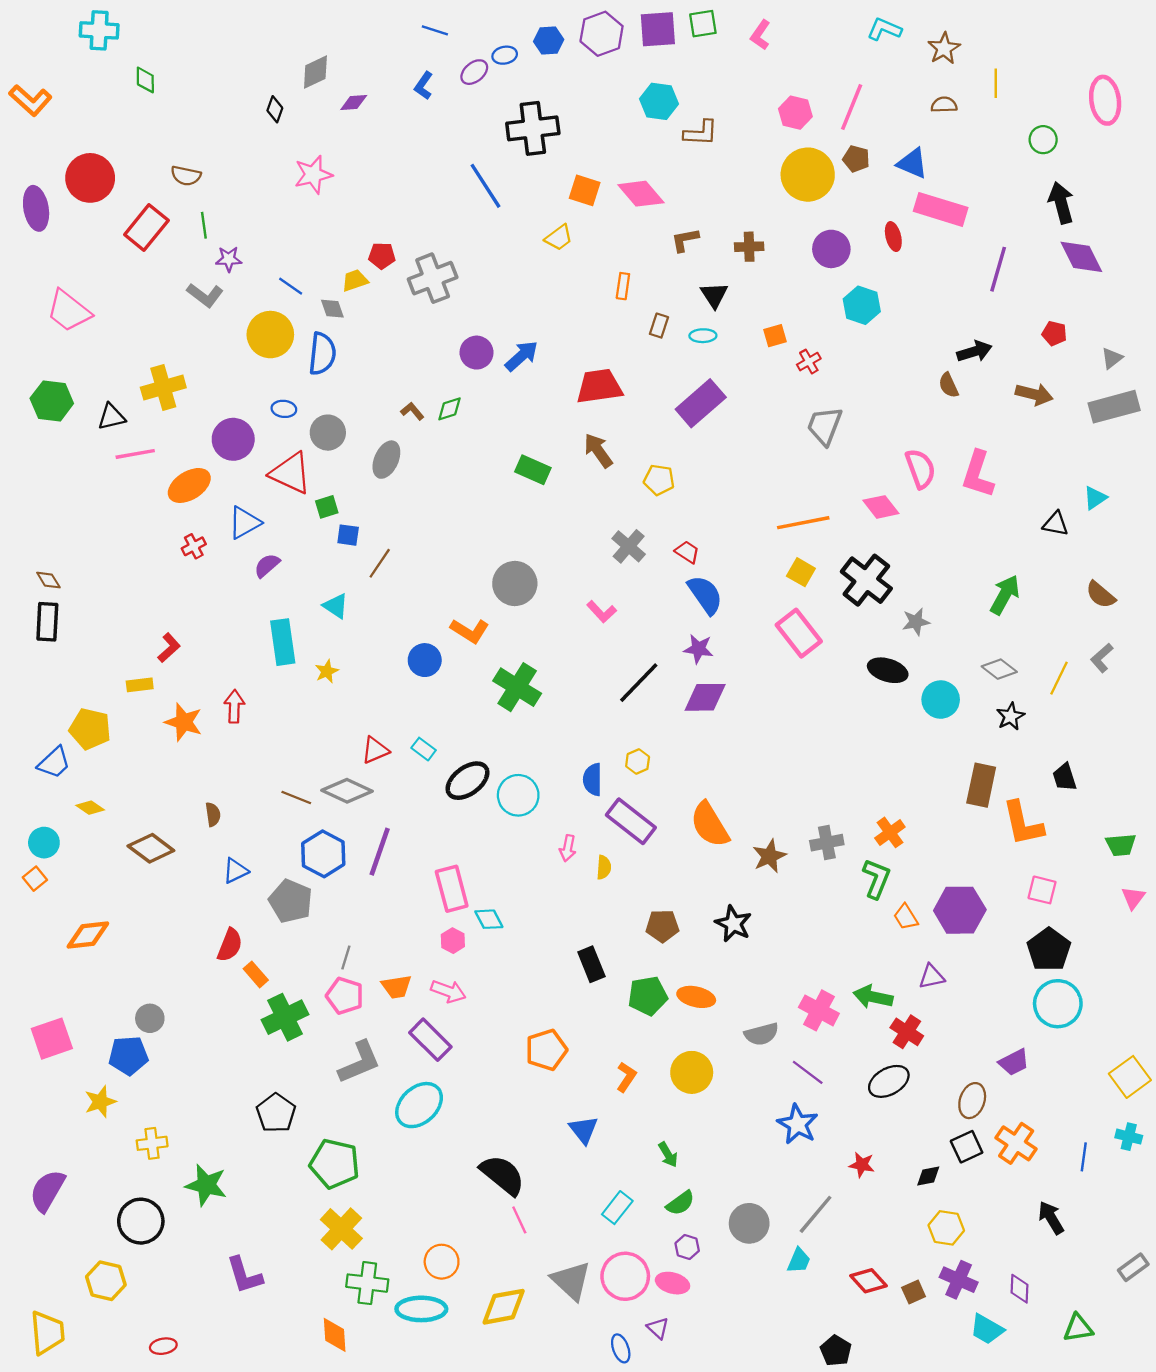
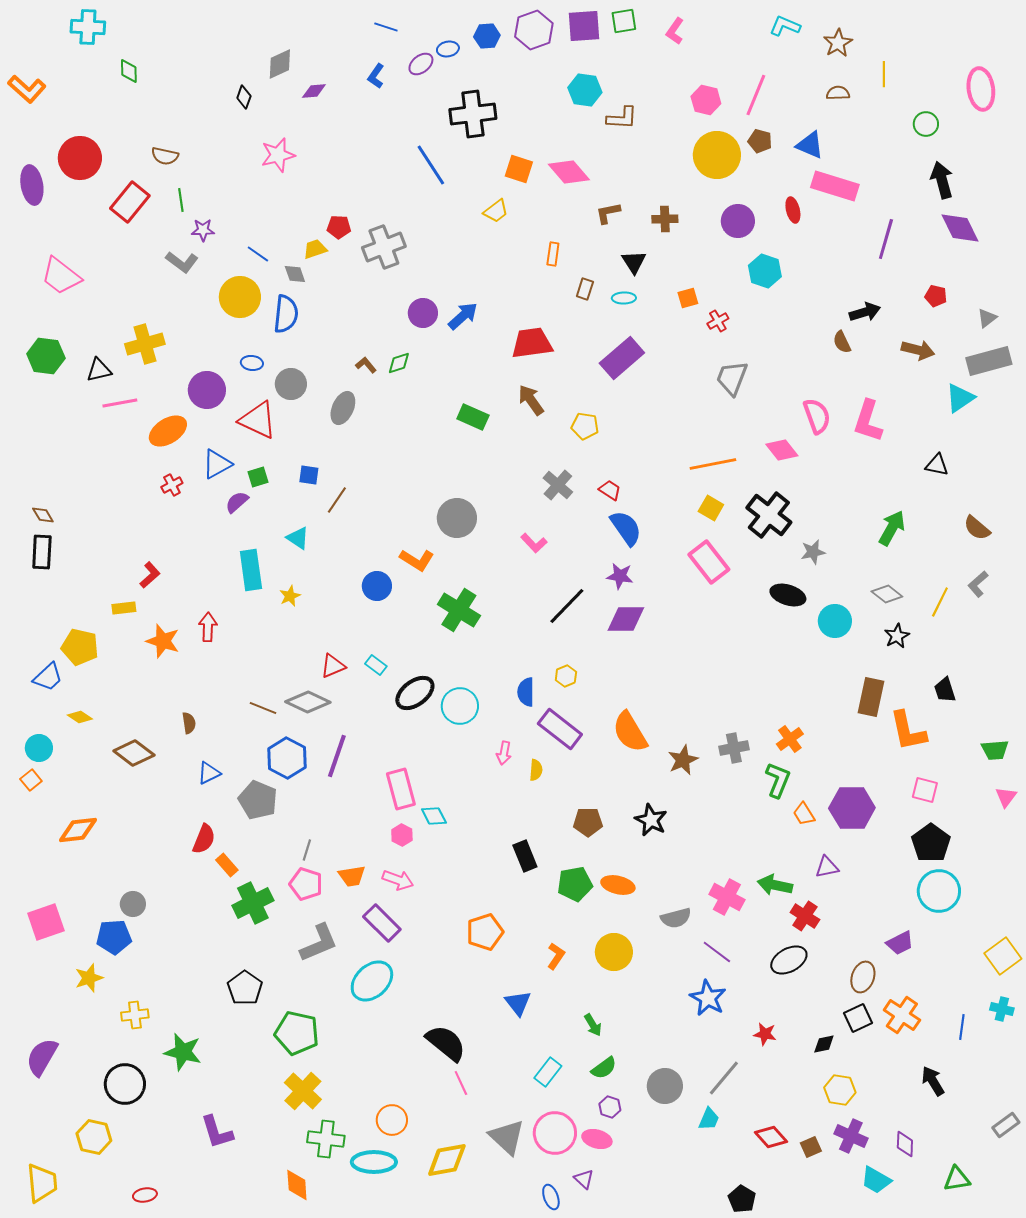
cyan triangle: (1095, 498) -> (960, 398), moved, size x1.4
green square: (327, 507) -> (258, 477), moved

